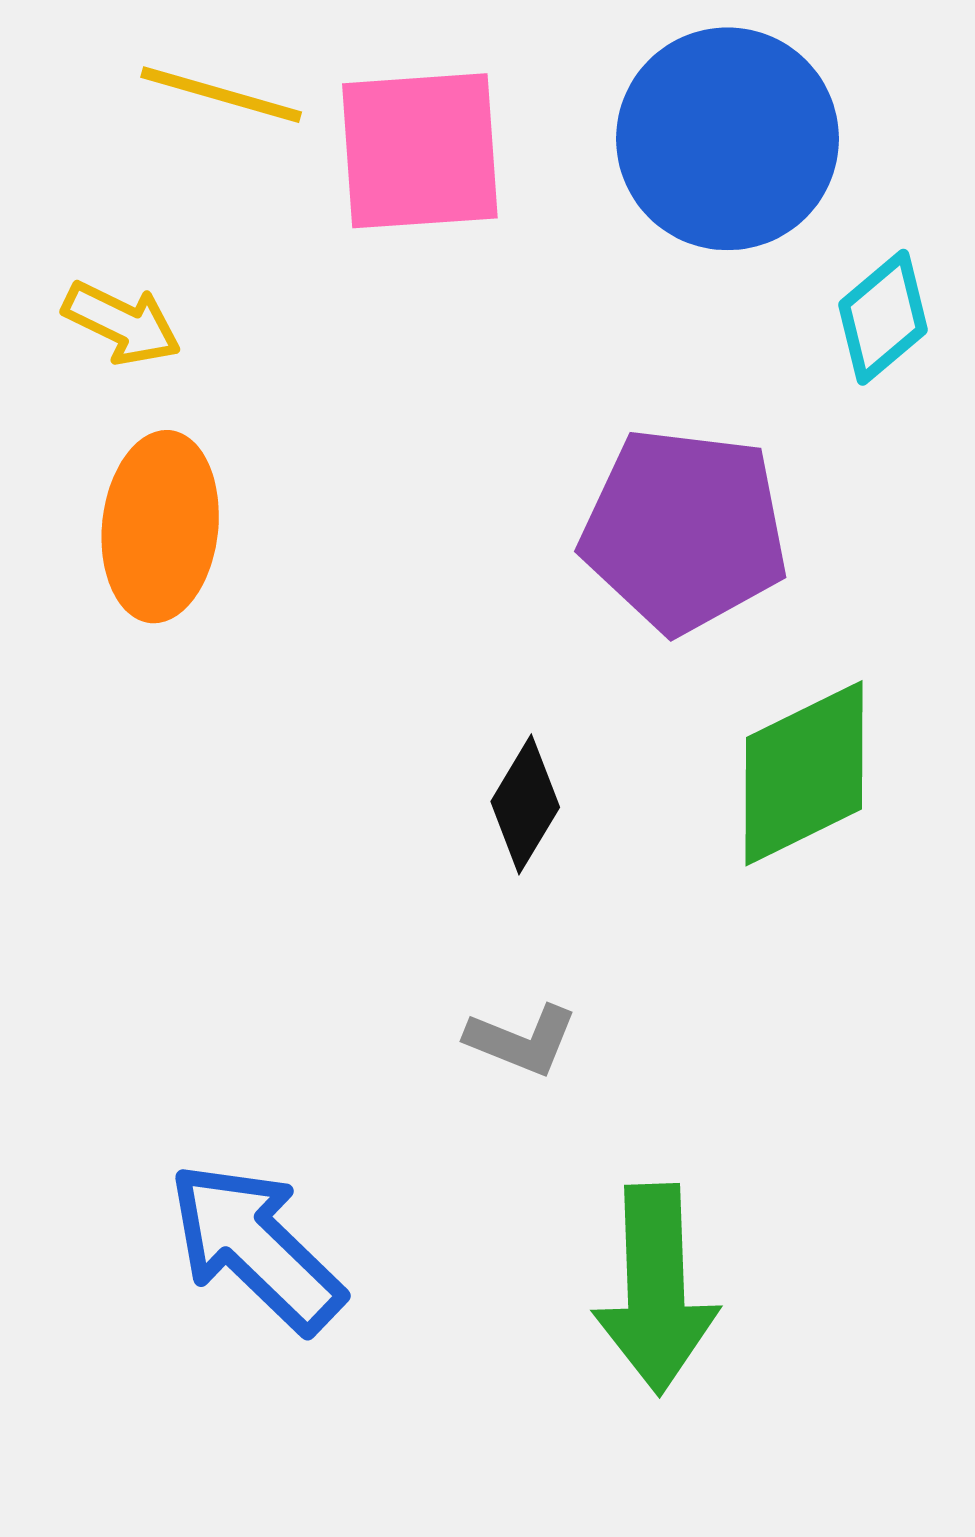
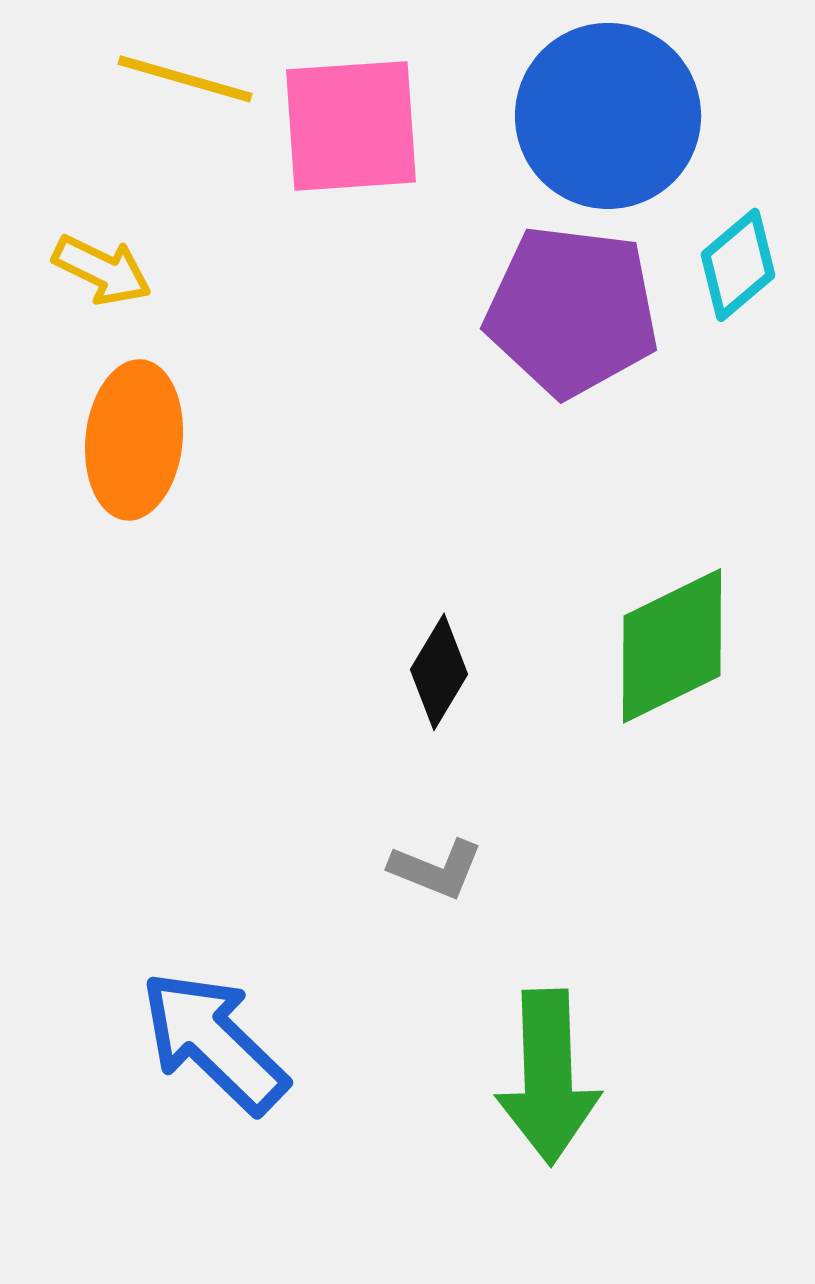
purple pentagon: (684, 530) -> (572, 311), moved

